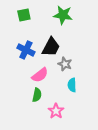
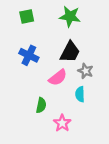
black trapezoid: (51, 47) -> (70, 52), moved
gray star: (65, 64) -> (86, 71), moved
pink semicircle: (40, 75) -> (58, 78), moved

